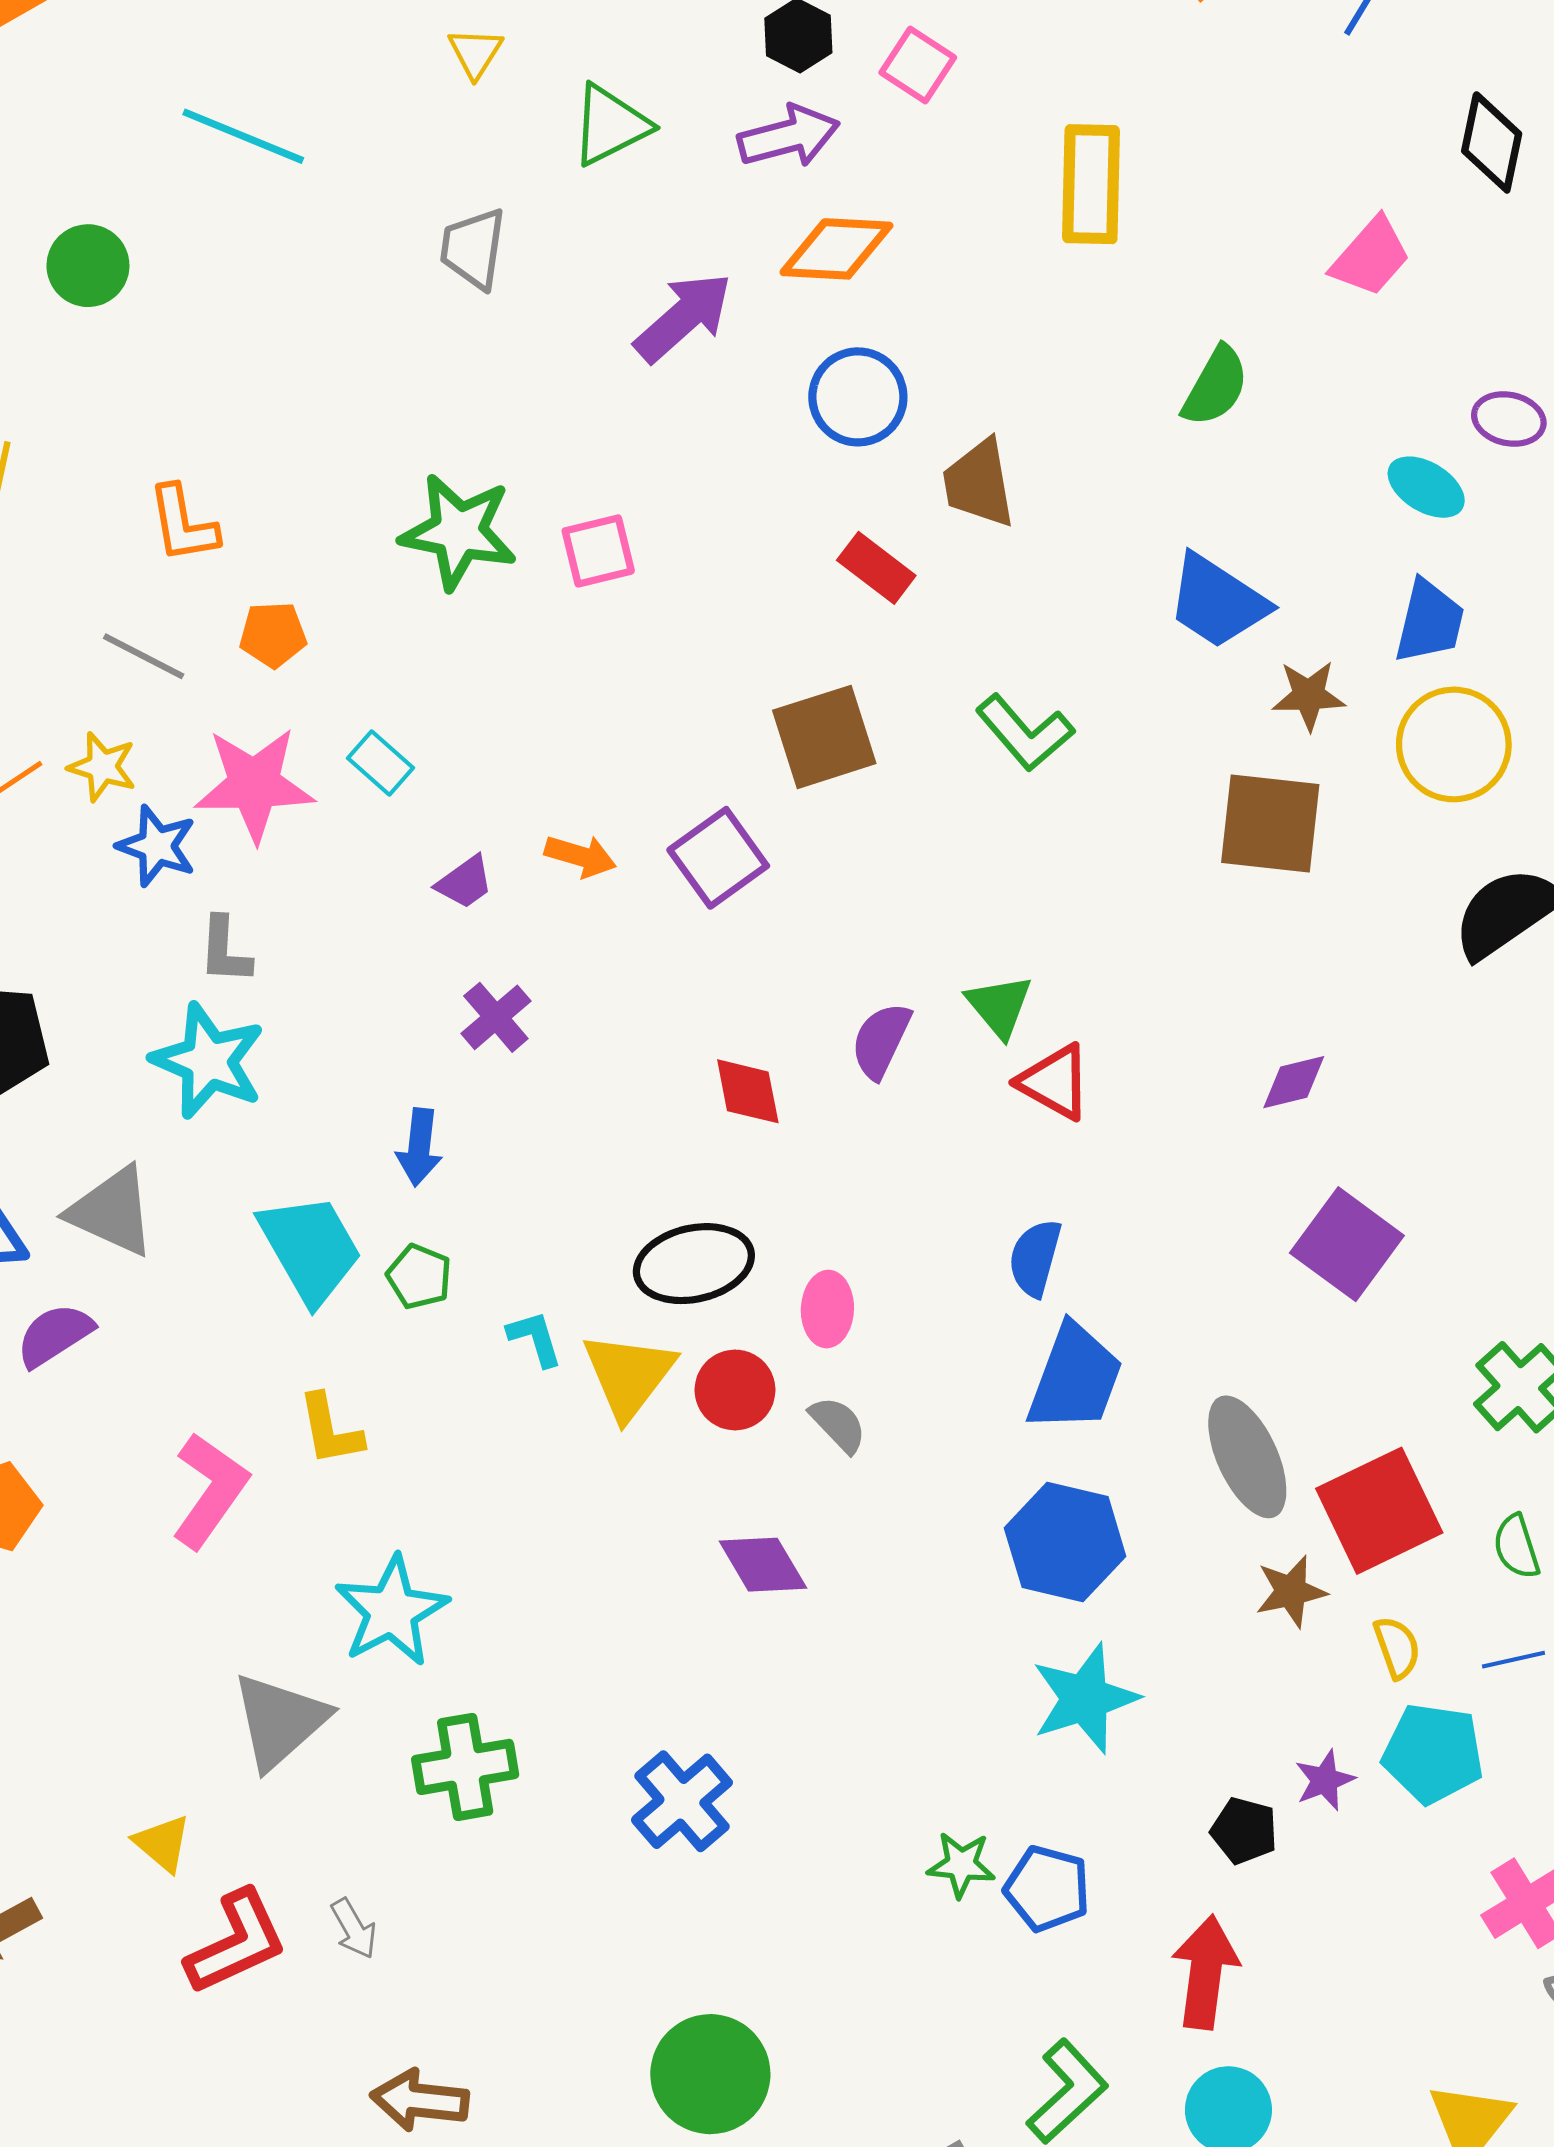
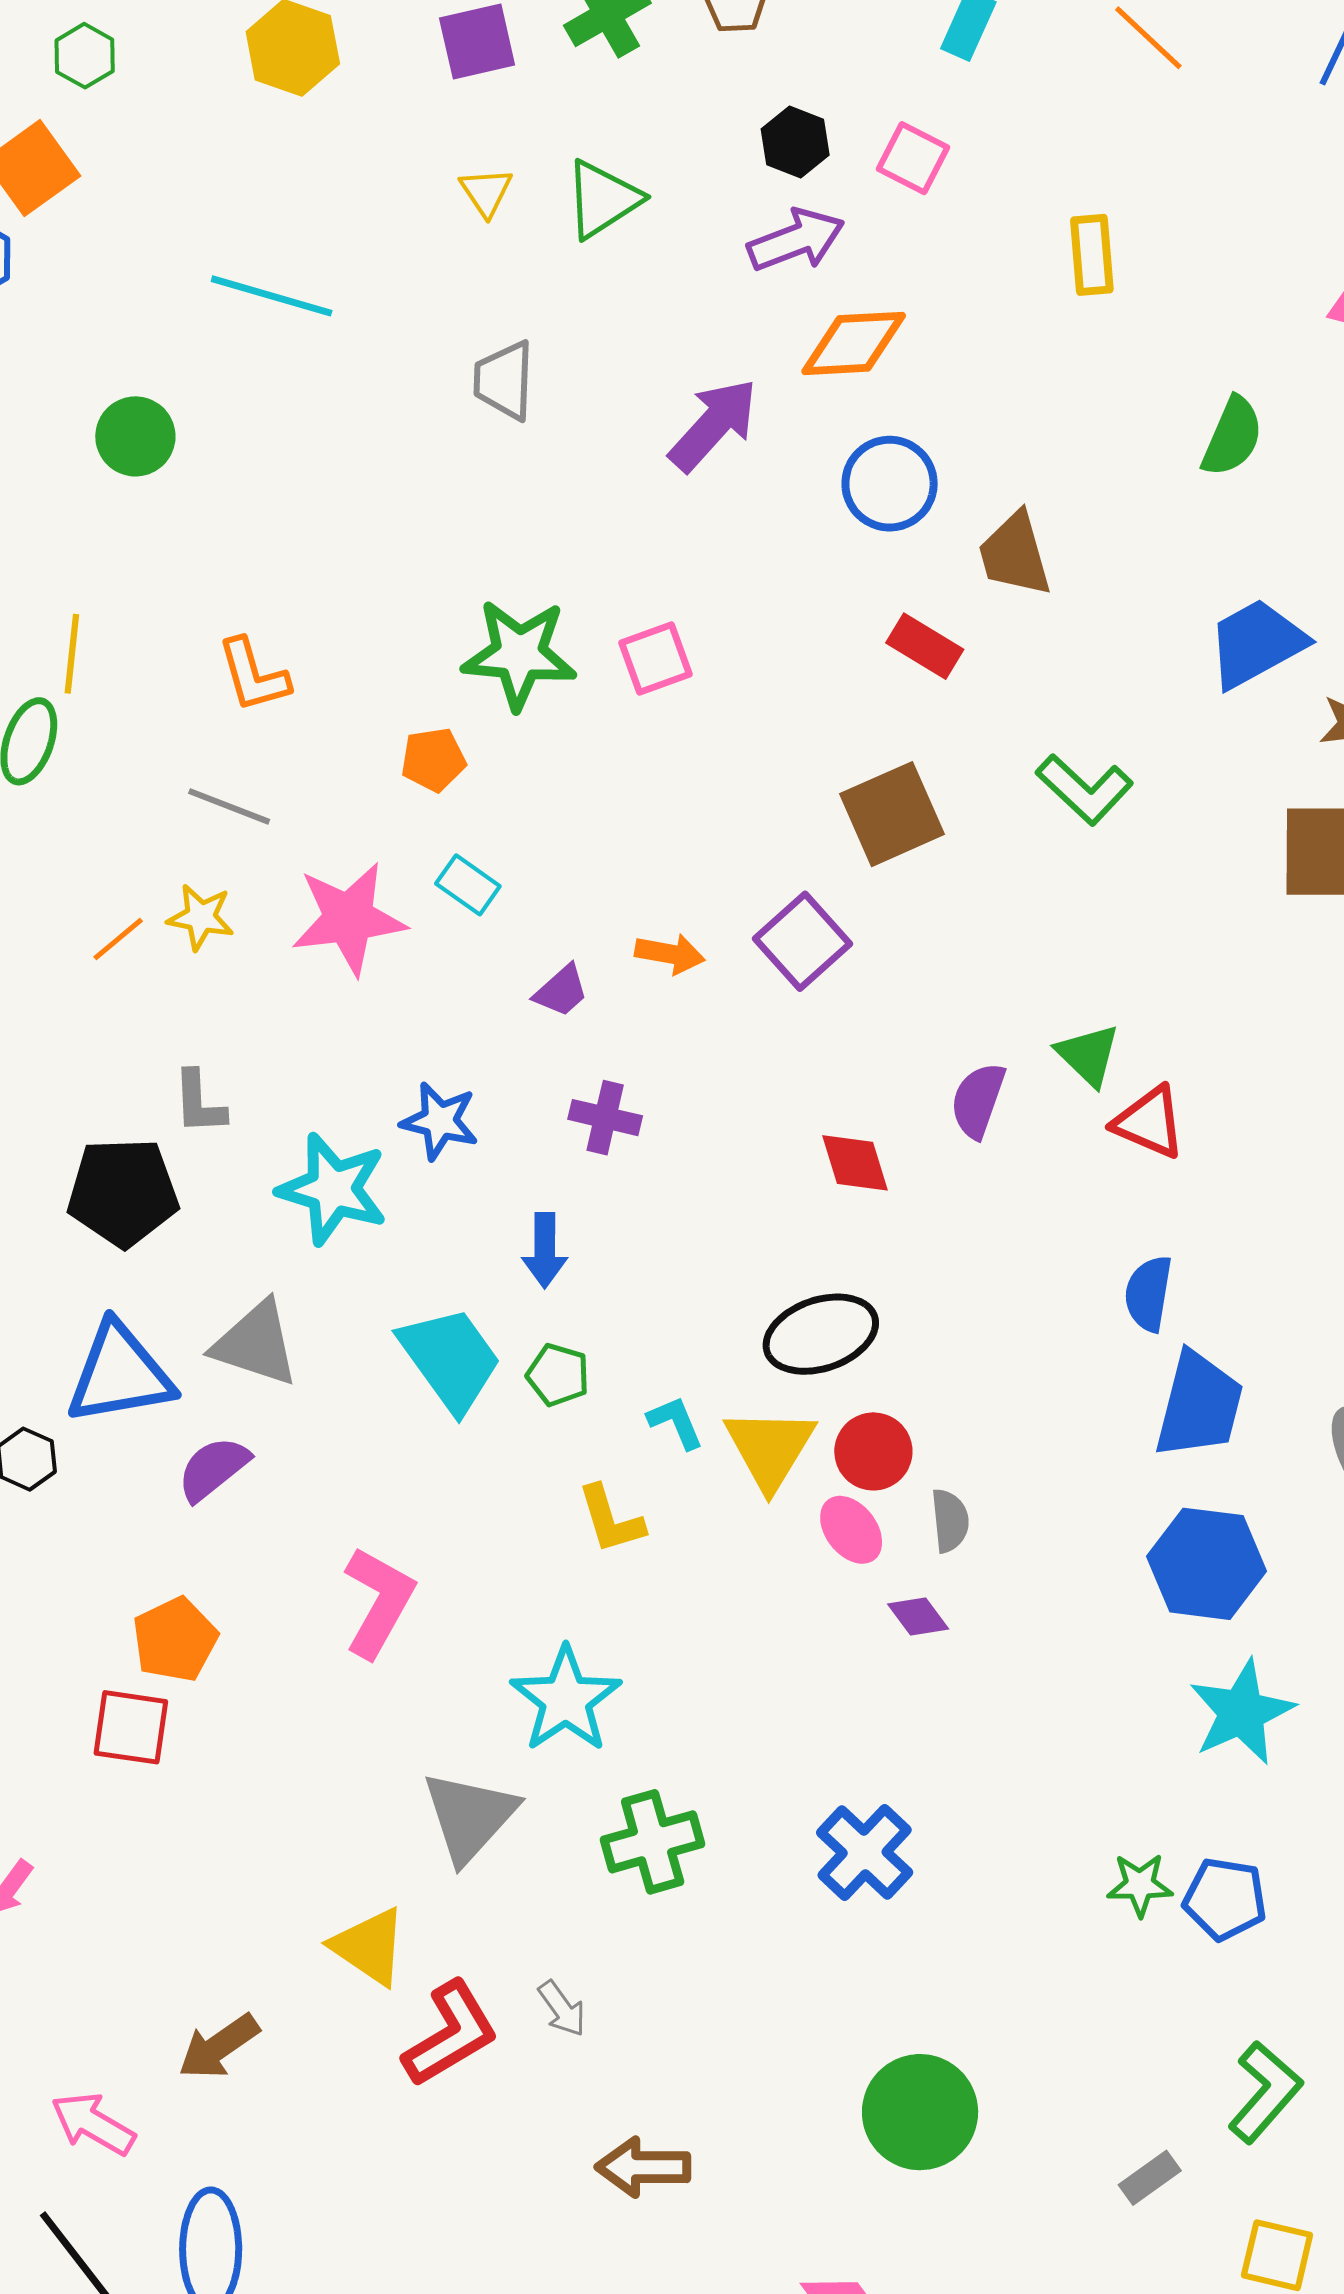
green triangle: (610, 125) -> (603, 199), moved
yellow rectangle: (1091, 184) -> (1092, 255), size x0.7
blue trapezoid: (1217, 601) -> (1256, 643), turned 124
orange pentagon: (273, 635) -> (433, 760), moved
blue star: (157, 846) -> (440, 1121), moved
gray L-shape: (225, 950) -> (199, 1103), moved
purple cross: (496, 1017) -> (605, 1118), turned -30
pink ellipse: (827, 1309) -> (851, 1530), moved, turned -34
gray semicircle: (838, 1424) -> (950, 1521), moved, turned 44
yellow L-shape: (330, 1430) -> (611, 1519), moved
purple diamond: (763, 1565) -> (918, 1617), size x0.7
yellow triangle: (162, 1843) -> (369, 1946), size x1.4

